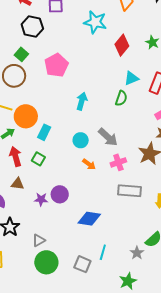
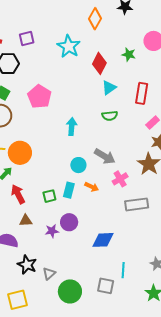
cyan star: (95, 22) -> (69, 46), turned 30
cyan triangle: (131, 78) -> (109, 88), moved
green semicircle: (121, 98) -> (110, 116), turned 77
cyan rectangle: (44, 132) -> (69, 190), moved
green square: (38, 159) -> (49, 196), moved, turned -32
gray triangle: (39, 240) -> (49, 273), moved

